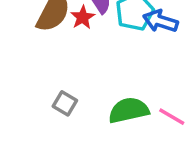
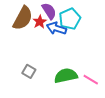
blue arrow: (160, 21) -> (56, 28), moved

